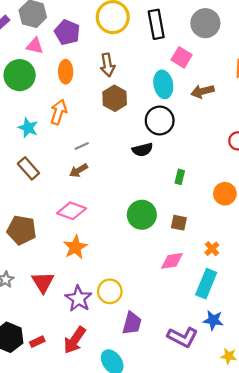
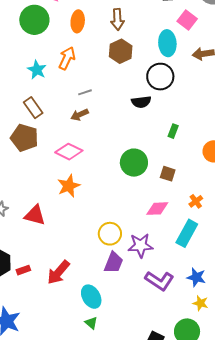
brown pentagon: (22, 230) -> (24, 138), moved
red triangle: (43, 282) -> (35, 215), turned -50
yellow circle: (110, 291) -> (110, 234), moved
purple star: (79, 299) -> (140, 245), moved, turned 30
blue star: (213, 320) -> (196, 277), moved

